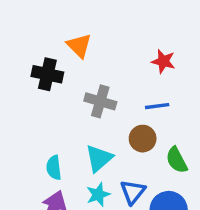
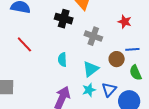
red star: (163, 61) -> (125, 22), moved
blue line: (157, 106) -> (132, 49), moved
cyan semicircle: (54, 168) -> (62, 60), moved

